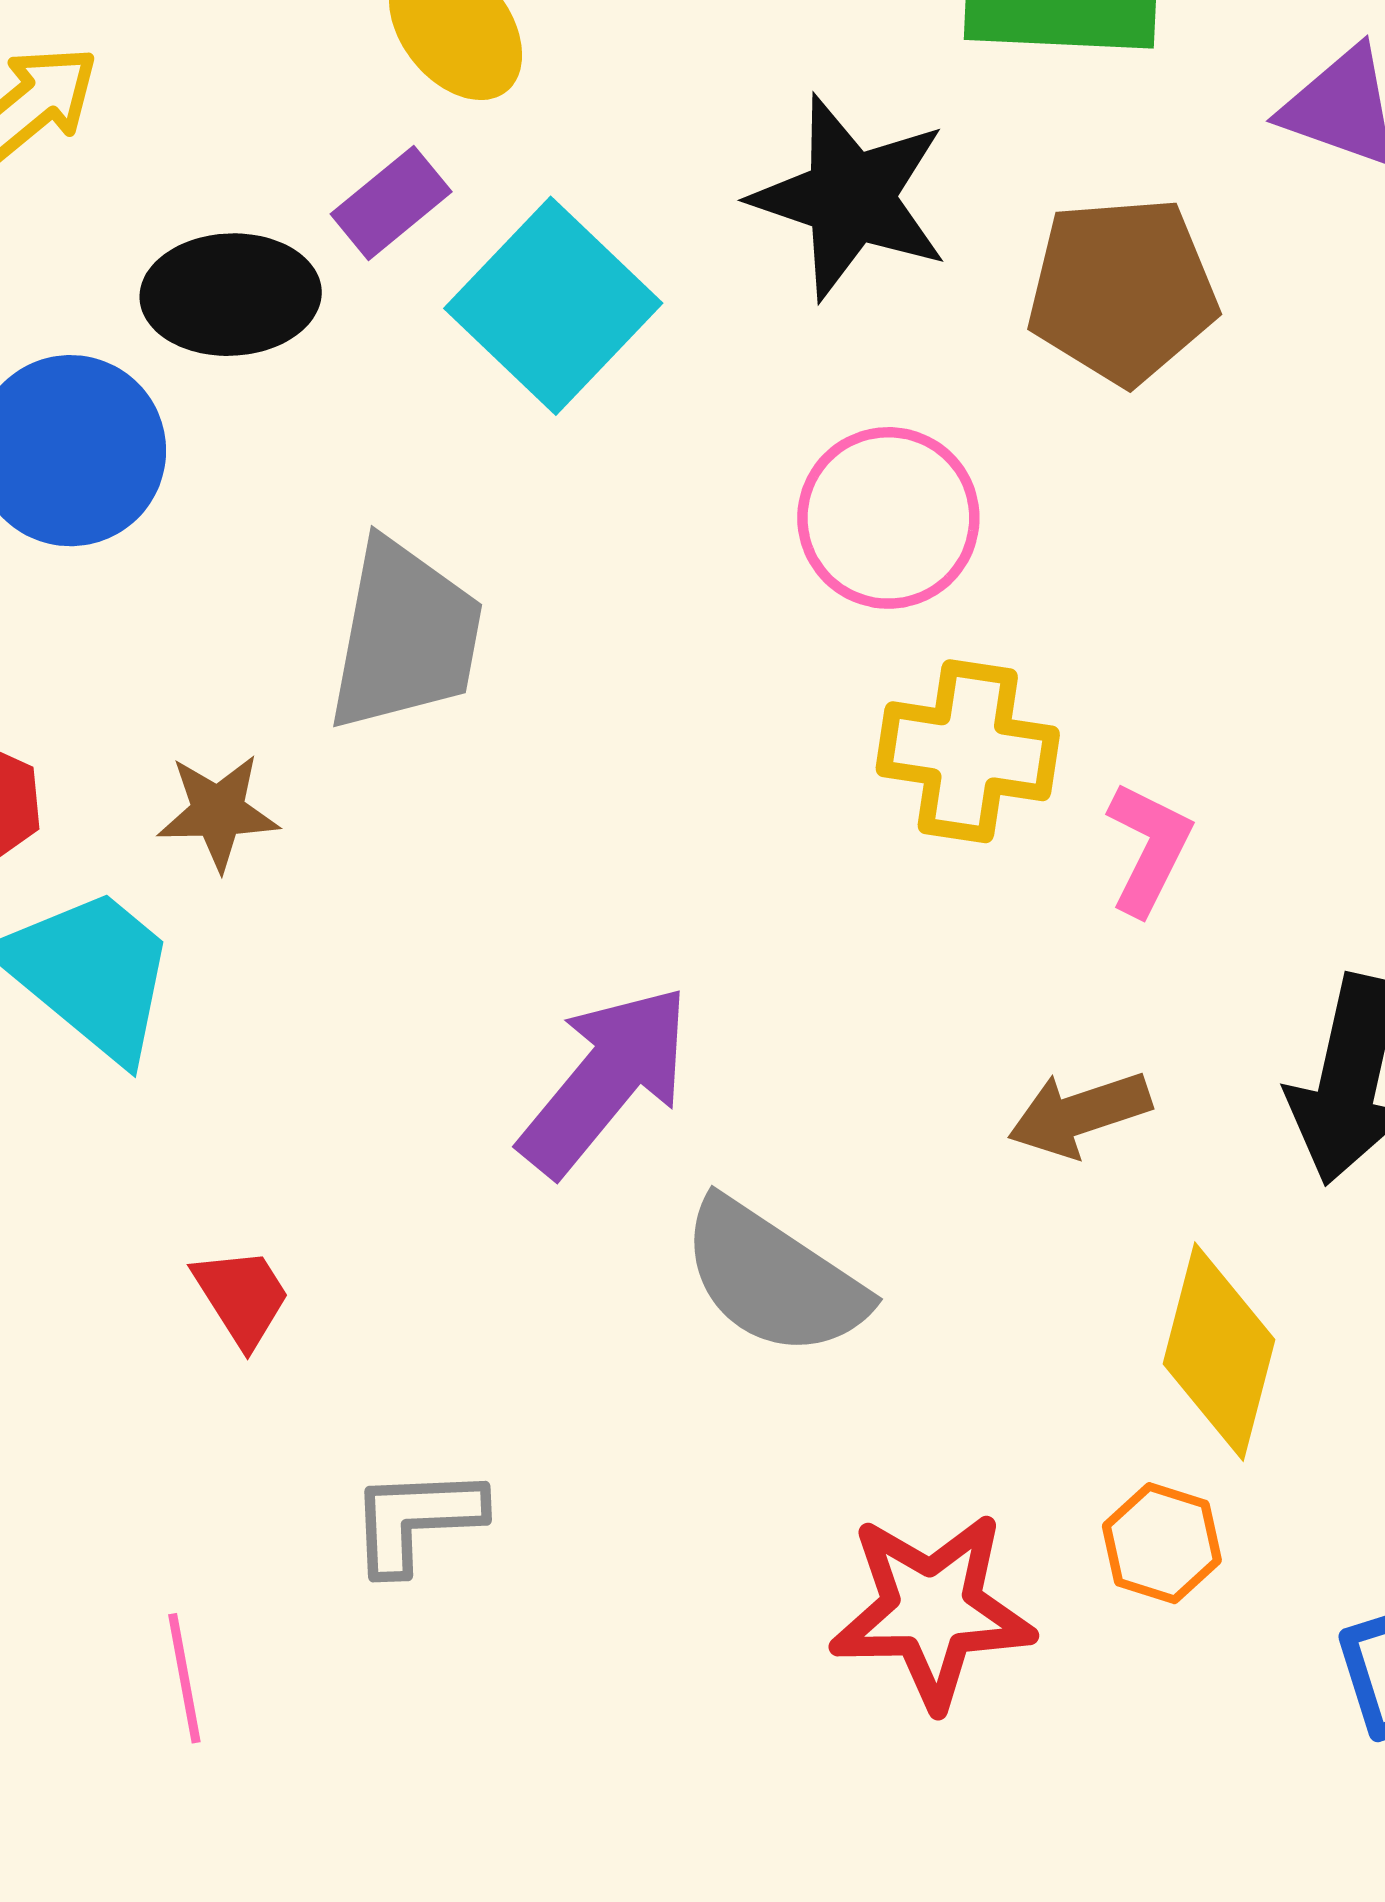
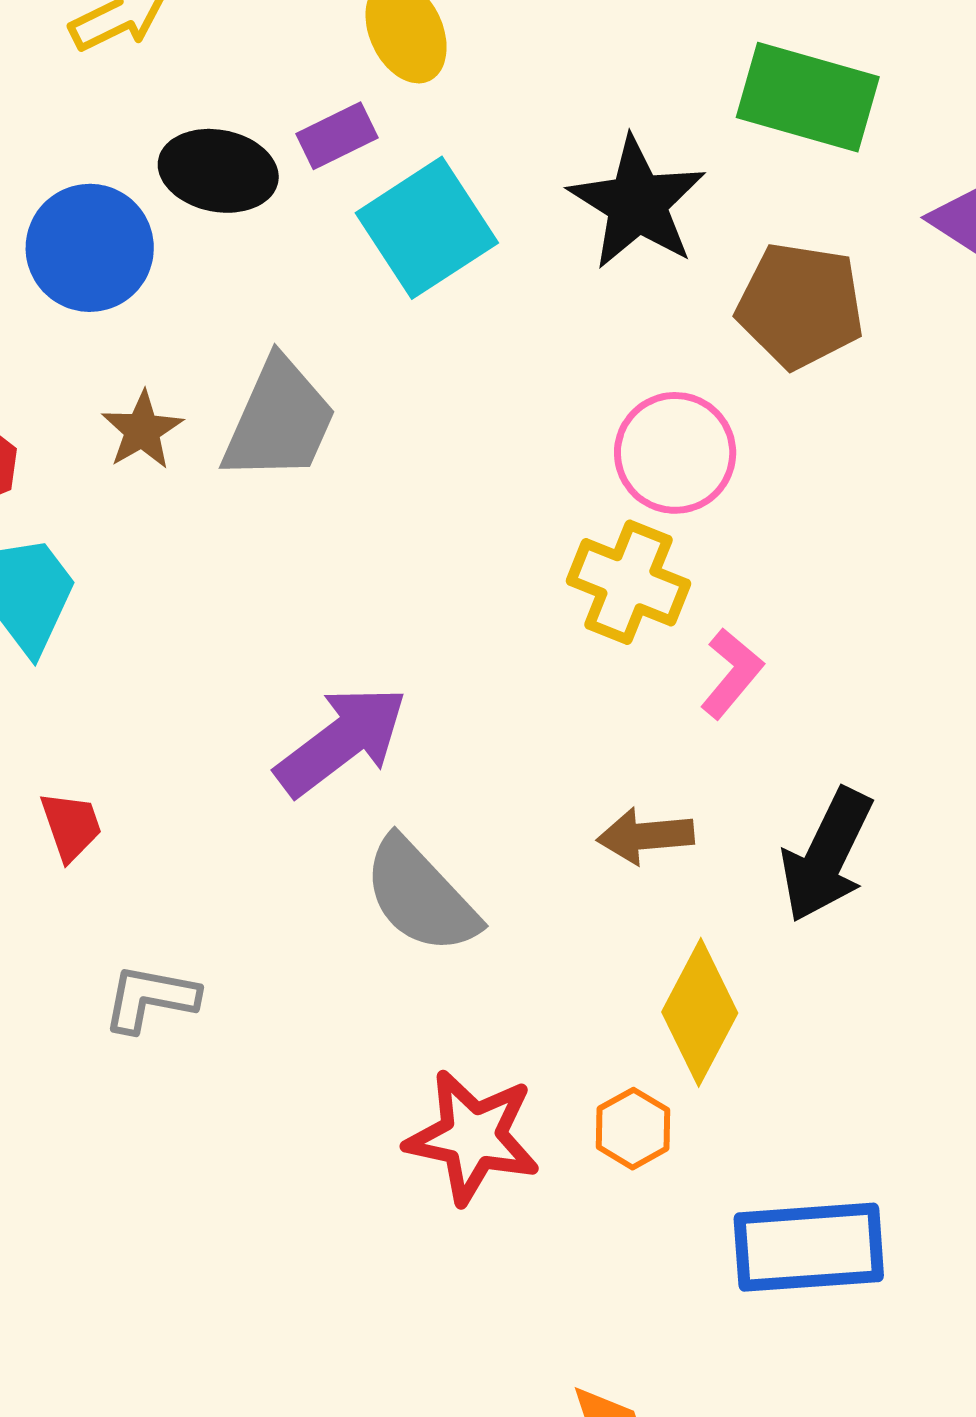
pink circle: (888, 518) -> (675, 453), moved
brown star: (218, 812) -> (142, 430), moved, turned 30

